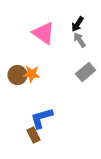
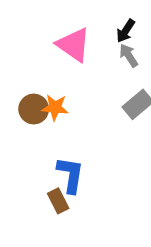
blue L-shape: (42, 118) -> (70, 175), turned 115

